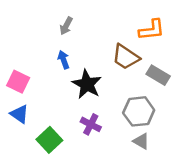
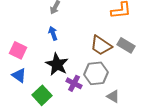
brown trapezoid: (126, 57) -> (101, 45), moved
black star: (87, 84) -> (57, 64), moved
gray hexagon: (139, 111) -> (96, 73), moved

